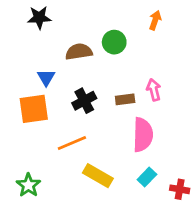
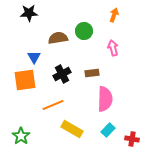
pink arrow: (154, 90) -> (113, 48), moved

